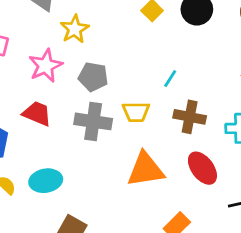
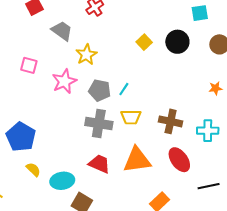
cyan line: (170, 79) -> (124, 89), moved
red trapezoid: (37, 114) -> (99, 164), moved
cyan ellipse: (46, 181) -> (62, 181), moved

